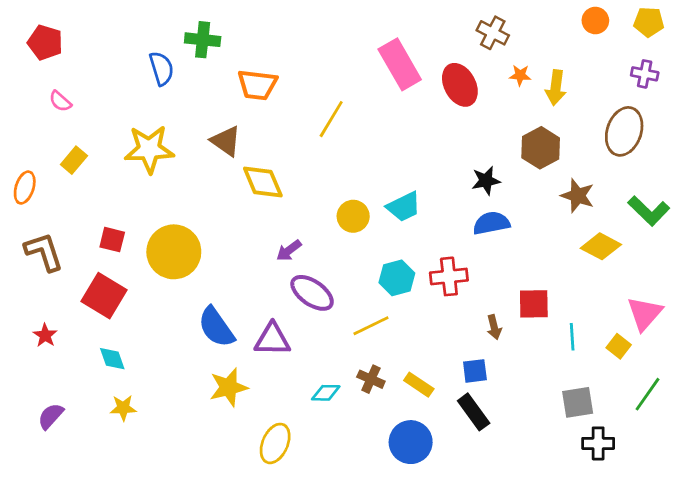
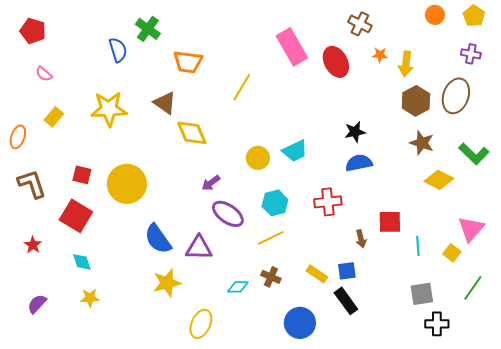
yellow pentagon: (649, 22) -> (474, 16), turned 30
green cross: (203, 40) -> (148, 29), turned 30
brown hexagon: (541, 148) -> (416, 101), moved
cyan hexagon: (397, 278) -> (275, 203), moved
yellow rectangle: (419, 385) -> (317, 274), moved

